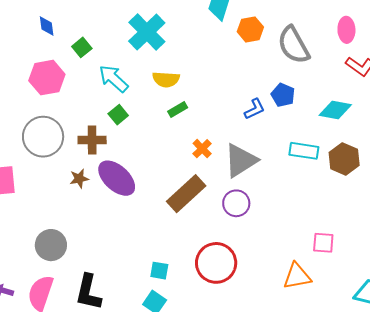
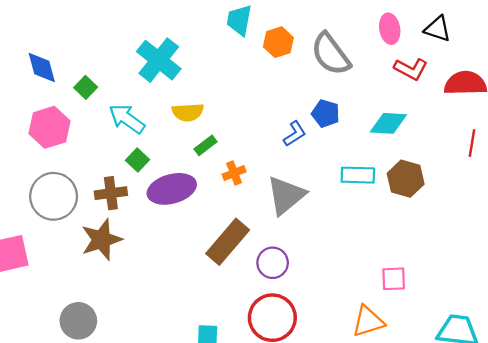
blue diamond: (47, 26) -> (42, 68), size x1.4
orange cross: (202, 149) -> (234, 173), moved, turned 30
purple ellipse: (117, 178) -> (172, 189), moved, turned -51
brown star: (79, 179) -> (101, 240), size x1.8
purple circle: (236, 203) -> (273, 263), moved

